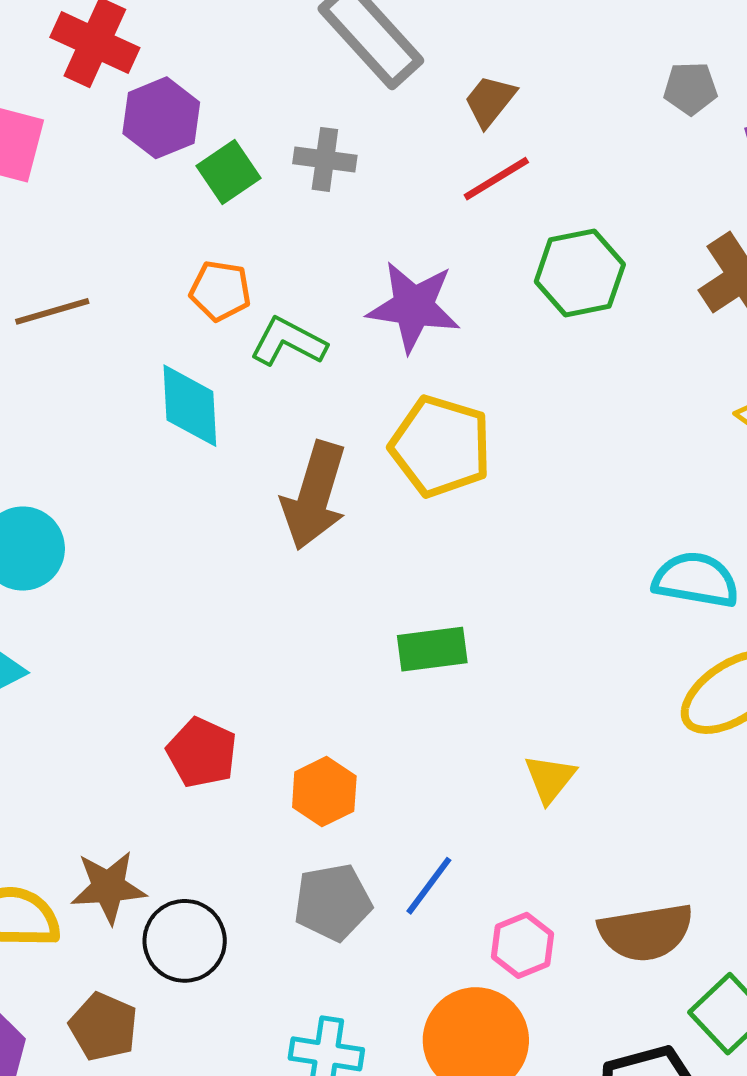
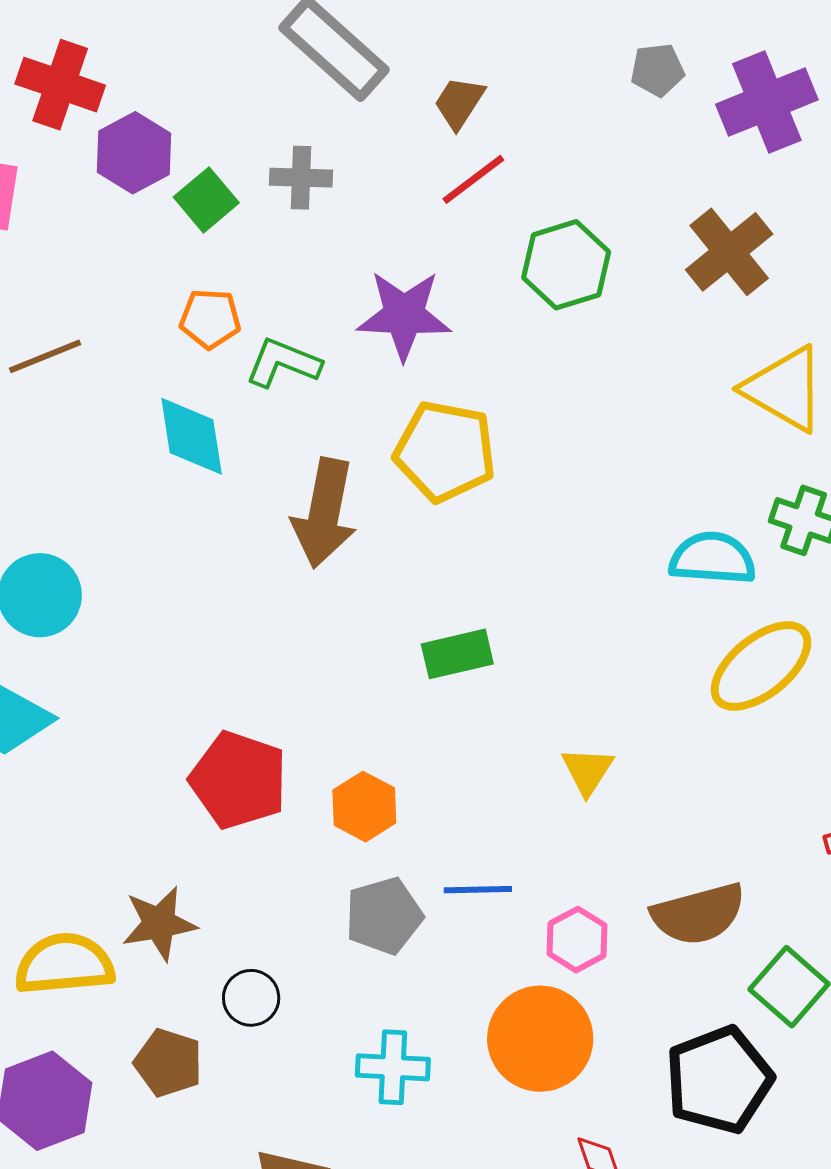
red pentagon: (202, 753) -> (238, 780), size x1.4
blue line: (429, 886) -> (478, 890), turned 58
black circle: (185, 941) -> (251, 998), moved, size x0.7

